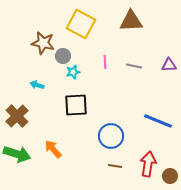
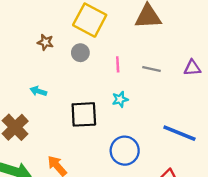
brown star: (43, 43) -> (45, 42), size x0.6
gray circle: (63, 56) -> (80, 53), moved
cyan star: (73, 72) -> (120, 99), moved

